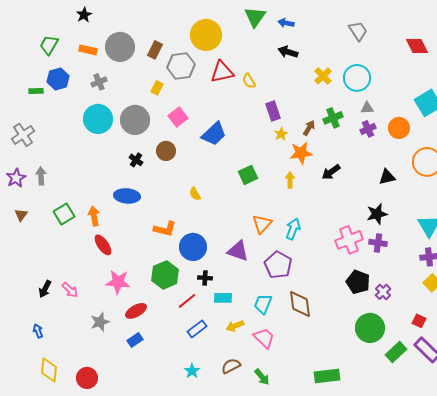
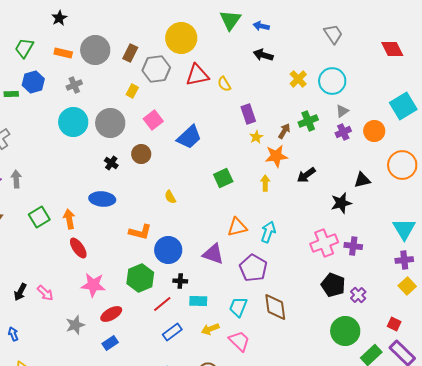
gray triangle: (367, 108) -> (342, 111), turned -32
black star: (377, 214) -> (341, 203), moved
orange triangle: (262, 224) -> (237, 227), turned 35

